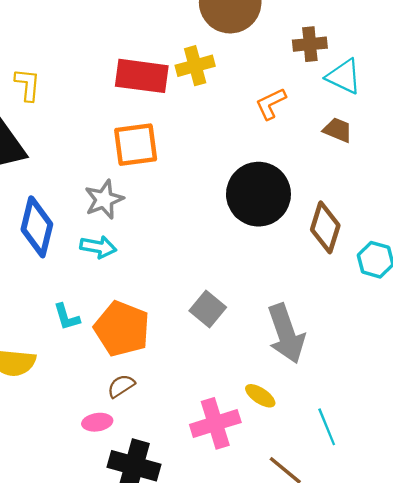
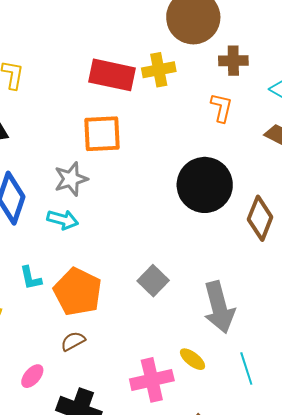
brown cross: (310, 44) -> (233, 61), moved
orange L-shape: (271, 104) -> (221, 108), turned 124
pink ellipse: (97, 422) -> (32, 376), moved, turned -45
cyan line: (327, 427) -> (246, 369), moved

